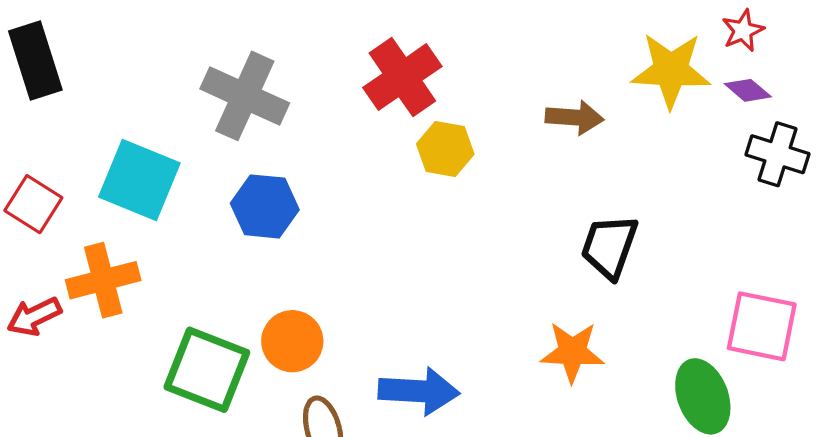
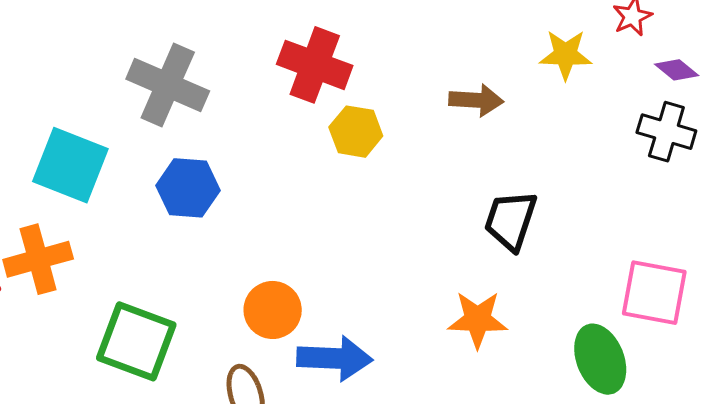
yellow star: (671, 70) -> (566, 55), size x0.7
red cross: (402, 77) -> (315, 65), turned -34
purple diamond: (748, 90) -> (677, 70), moved
orange circle: (292, 341) -> (273, 310), moved

